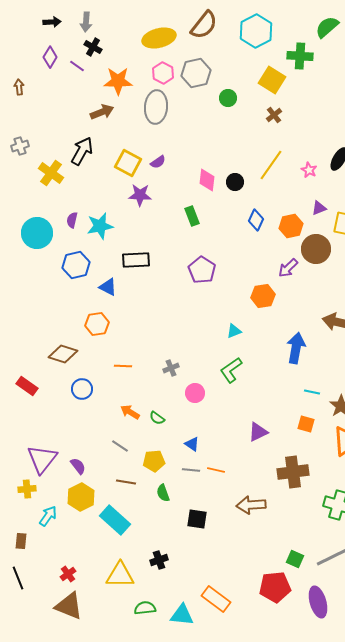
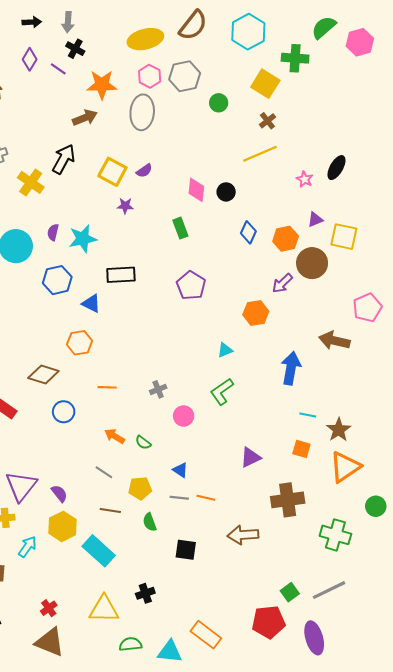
yellow line: (271, 165) -> (260, 154), moved, turned 32
purple star: (140, 195) -> (125, 206), size x0.7
green square: (295, 559) -> (290, 592), turned 30

